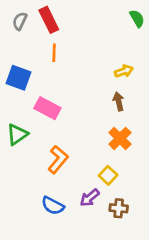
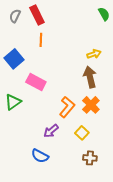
blue square: (18, 78) -> (14, 59), turned 30
brown arrow: (119, 101) -> (90, 77), size x1.5
orange L-shape: (58, 159) -> (67, 107), moved
purple arrow: (90, 198) -> (51, 131), moved

